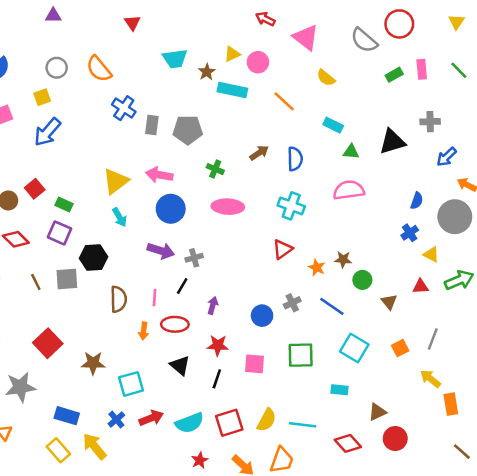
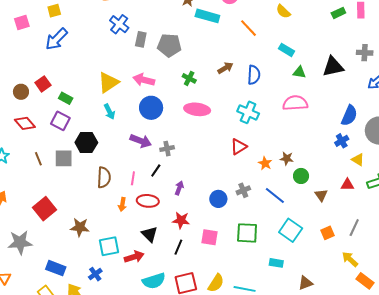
blue semicircle: (417, 201) -> (349, 115), size x1.5
orange rectangle: (451, 404) -> (365, 281), turned -48
red arrow: (151, 418) -> (134, 257), moved

